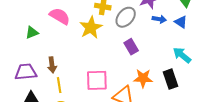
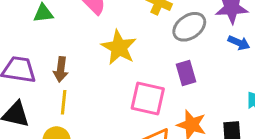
yellow star: (91, 28) -> (119, 47), moved, turned -30
pink square: (97, 80) -> (148, 99), moved

